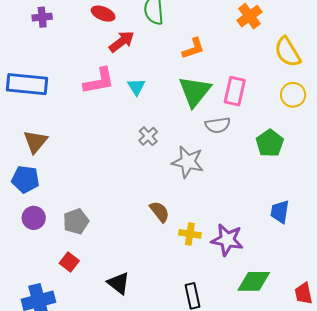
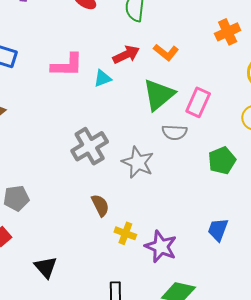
red arrow: (122, 42) -> (126, 55), moved
orange L-shape: (193, 48) -> (166, 52), turned 45
cyan triangle: (136, 87) -> (103, 78), turned 30
gray cross: (148, 136) -> (90, 146), moved, size x1.8

